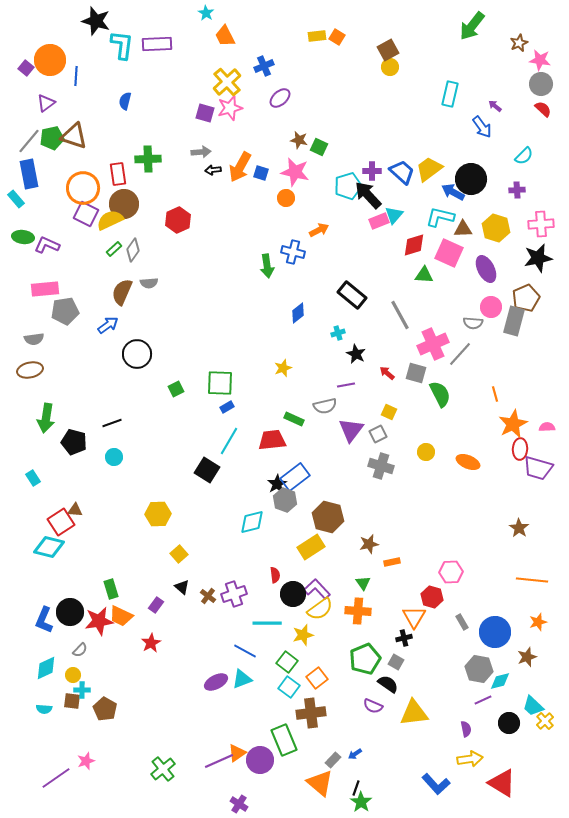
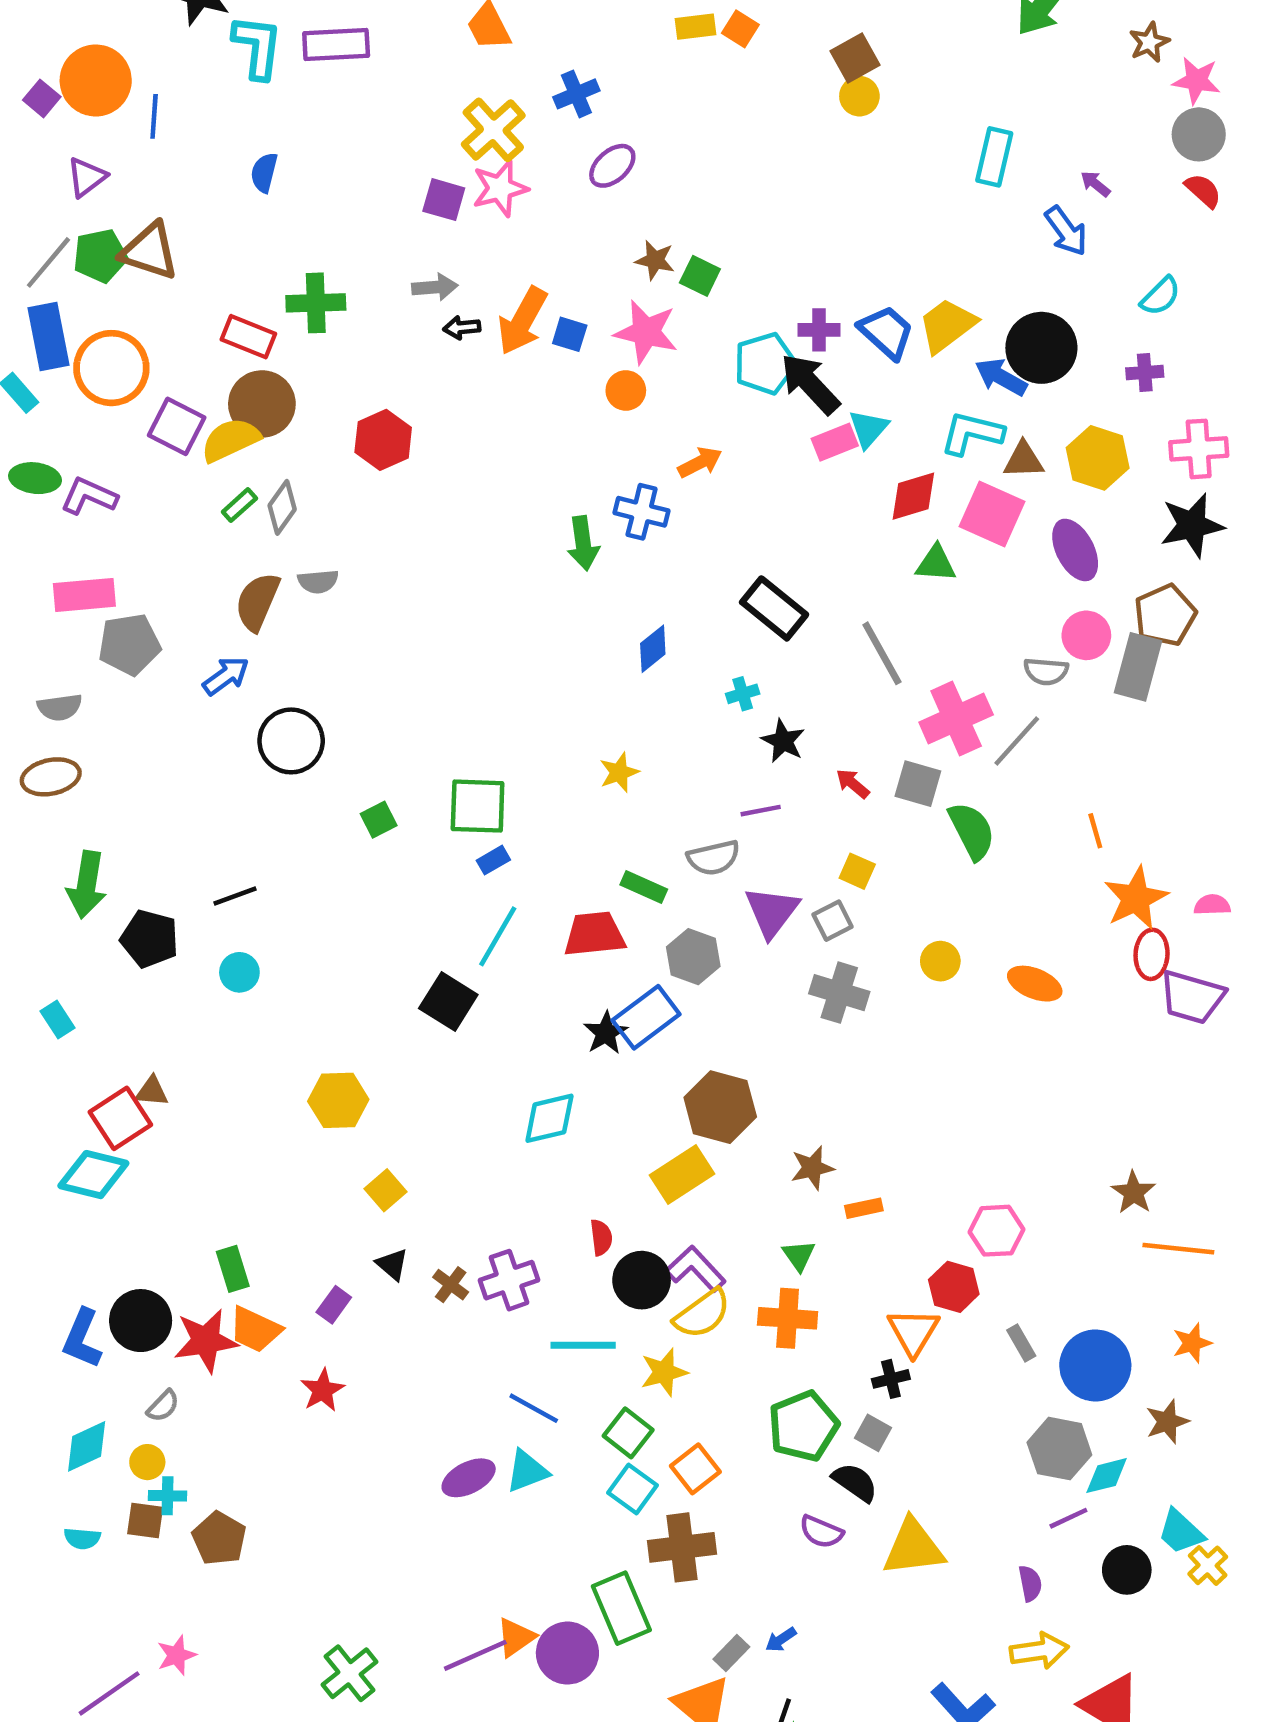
red rectangle: (118, 174) -> (248, 337), turned -60
orange circle: (83, 188) -> (111, 368), moved
gray hexagon: (285, 500) -> (693, 957), moved
brown star: (519, 528) -> (1134, 1192), moved

